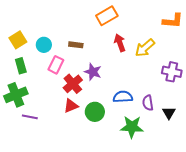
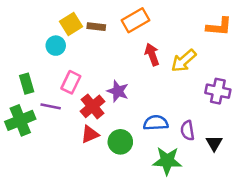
yellow square: (18, 40) -> (71, 24), moved
cyan circle: (44, 45) -> (56, 46), moved
brown rectangle: (76, 45) -> (96, 27), moved
purple line: (30, 117) -> (51, 106), moved

